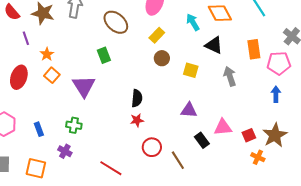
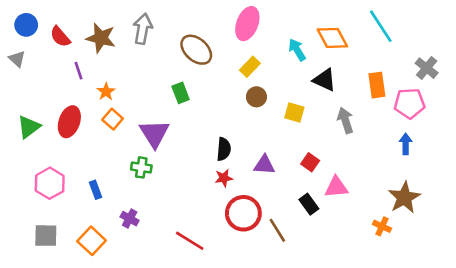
purple triangle: (189, 110) -> (264, 165), moved
green cross: (74, 125) -> (141, 167), moved
red square: (249, 135) -> (310, 162), moved, turned -32
red circle: (152, 147) -> (243, 213), size x1.4
orange square: (36, 168) -> (92, 241), turned 30

